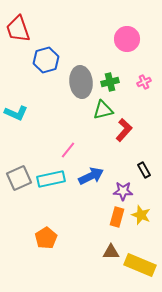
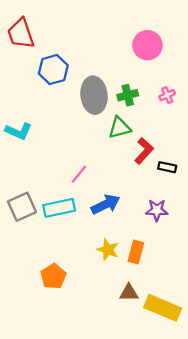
black rectangle: (144, 170) -> (167, 167), moved, turned -49
purple star: (123, 191) -> (157, 210), moved
yellow star: (141, 215) -> (108, 250), moved

